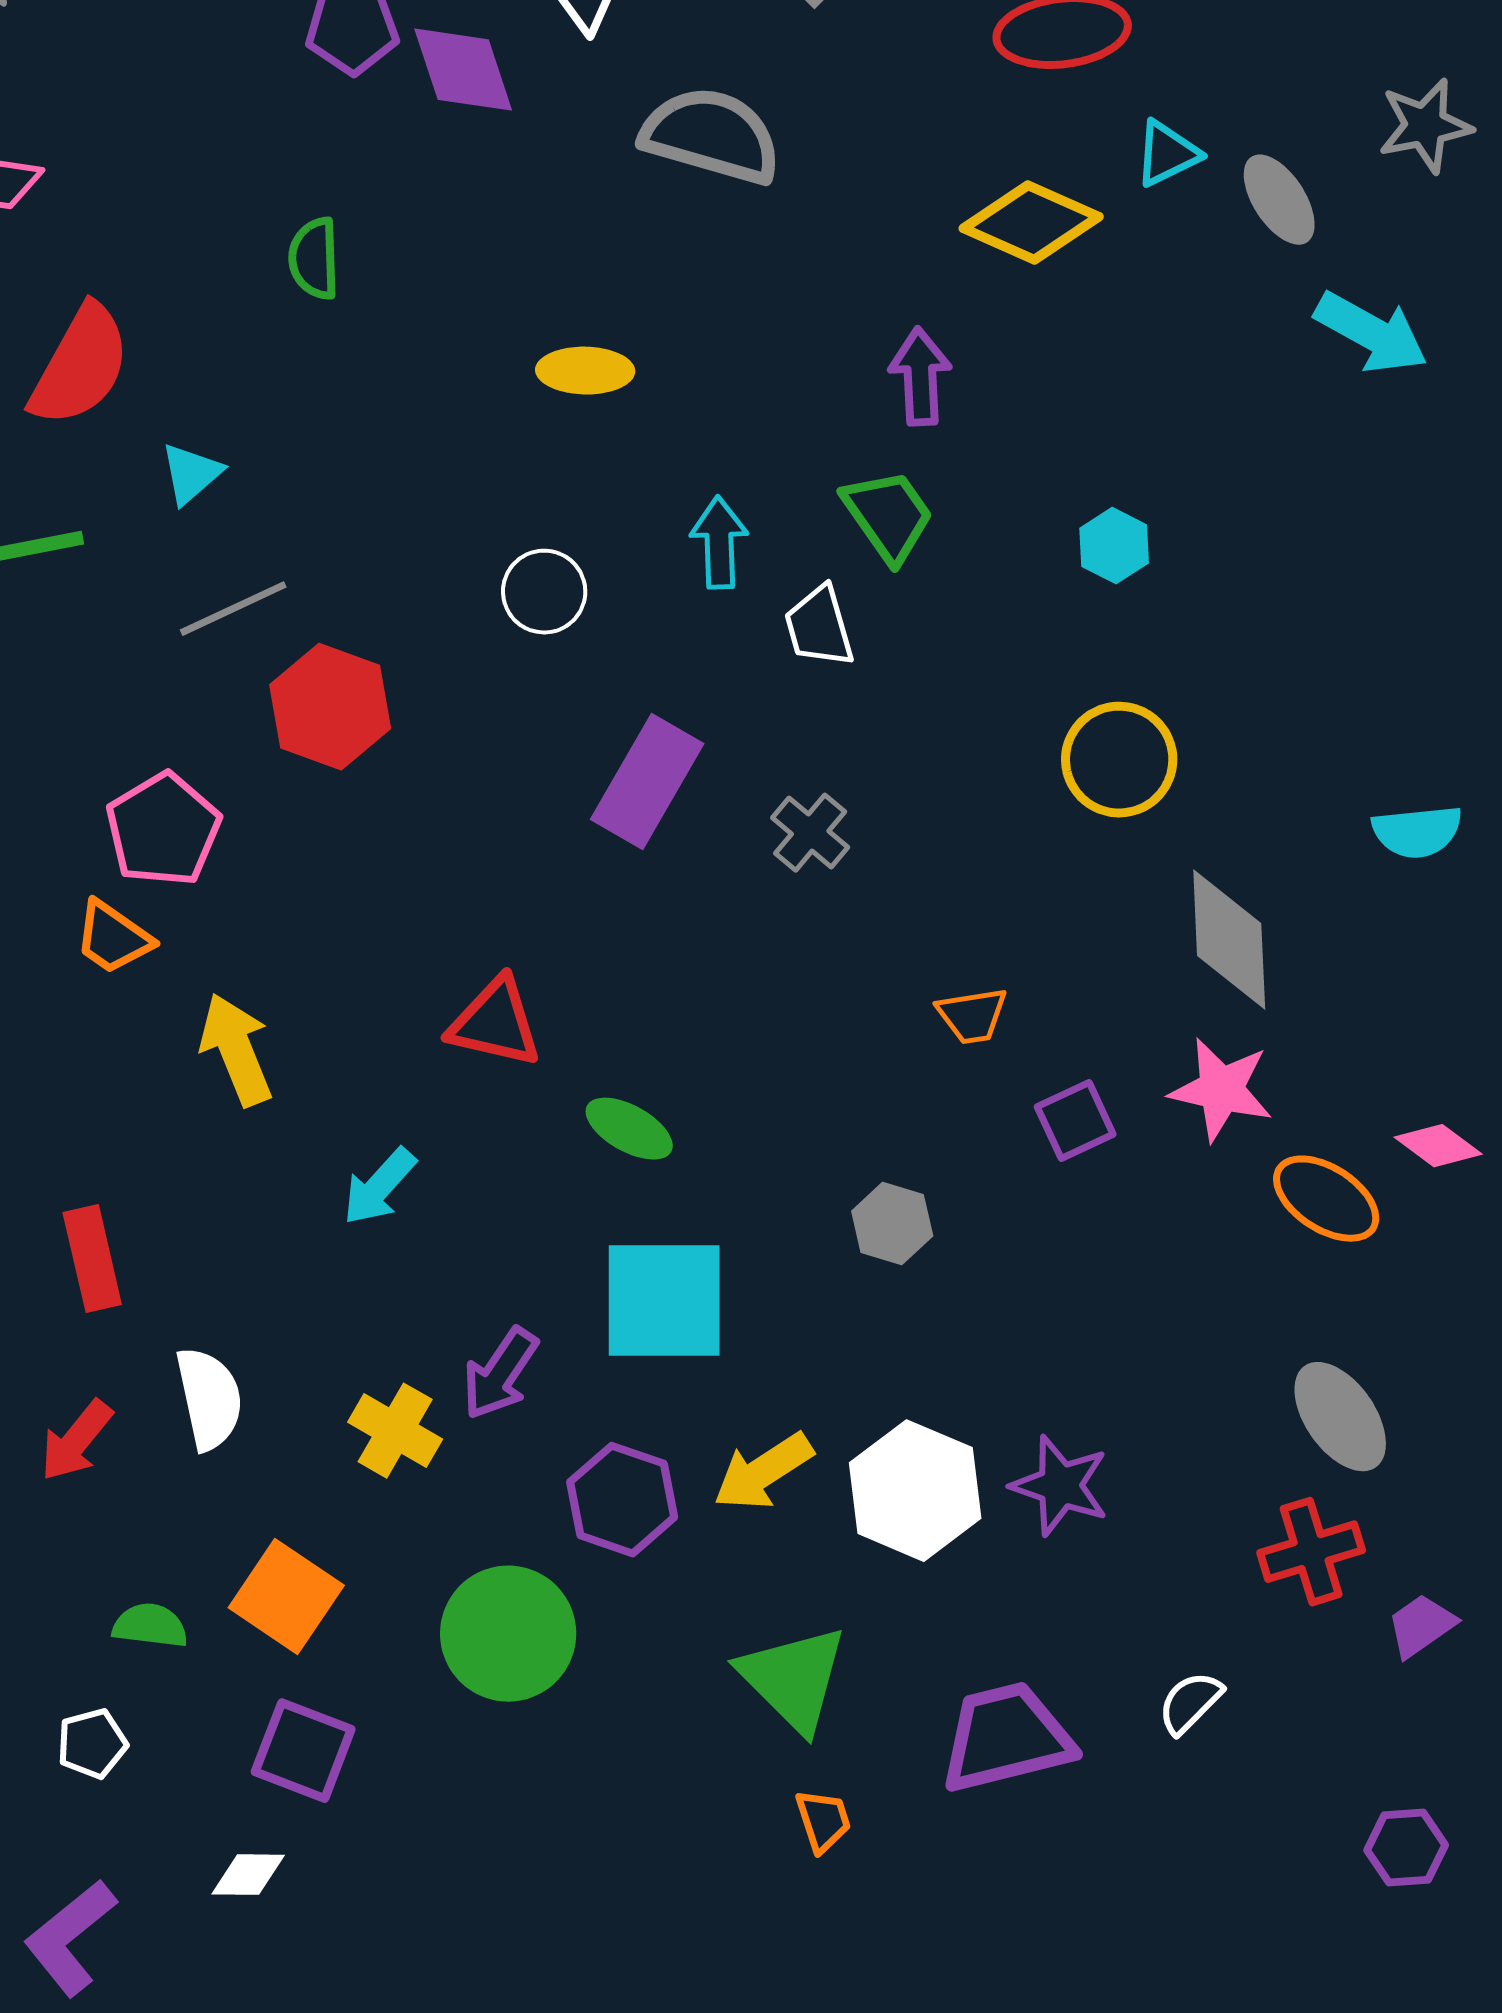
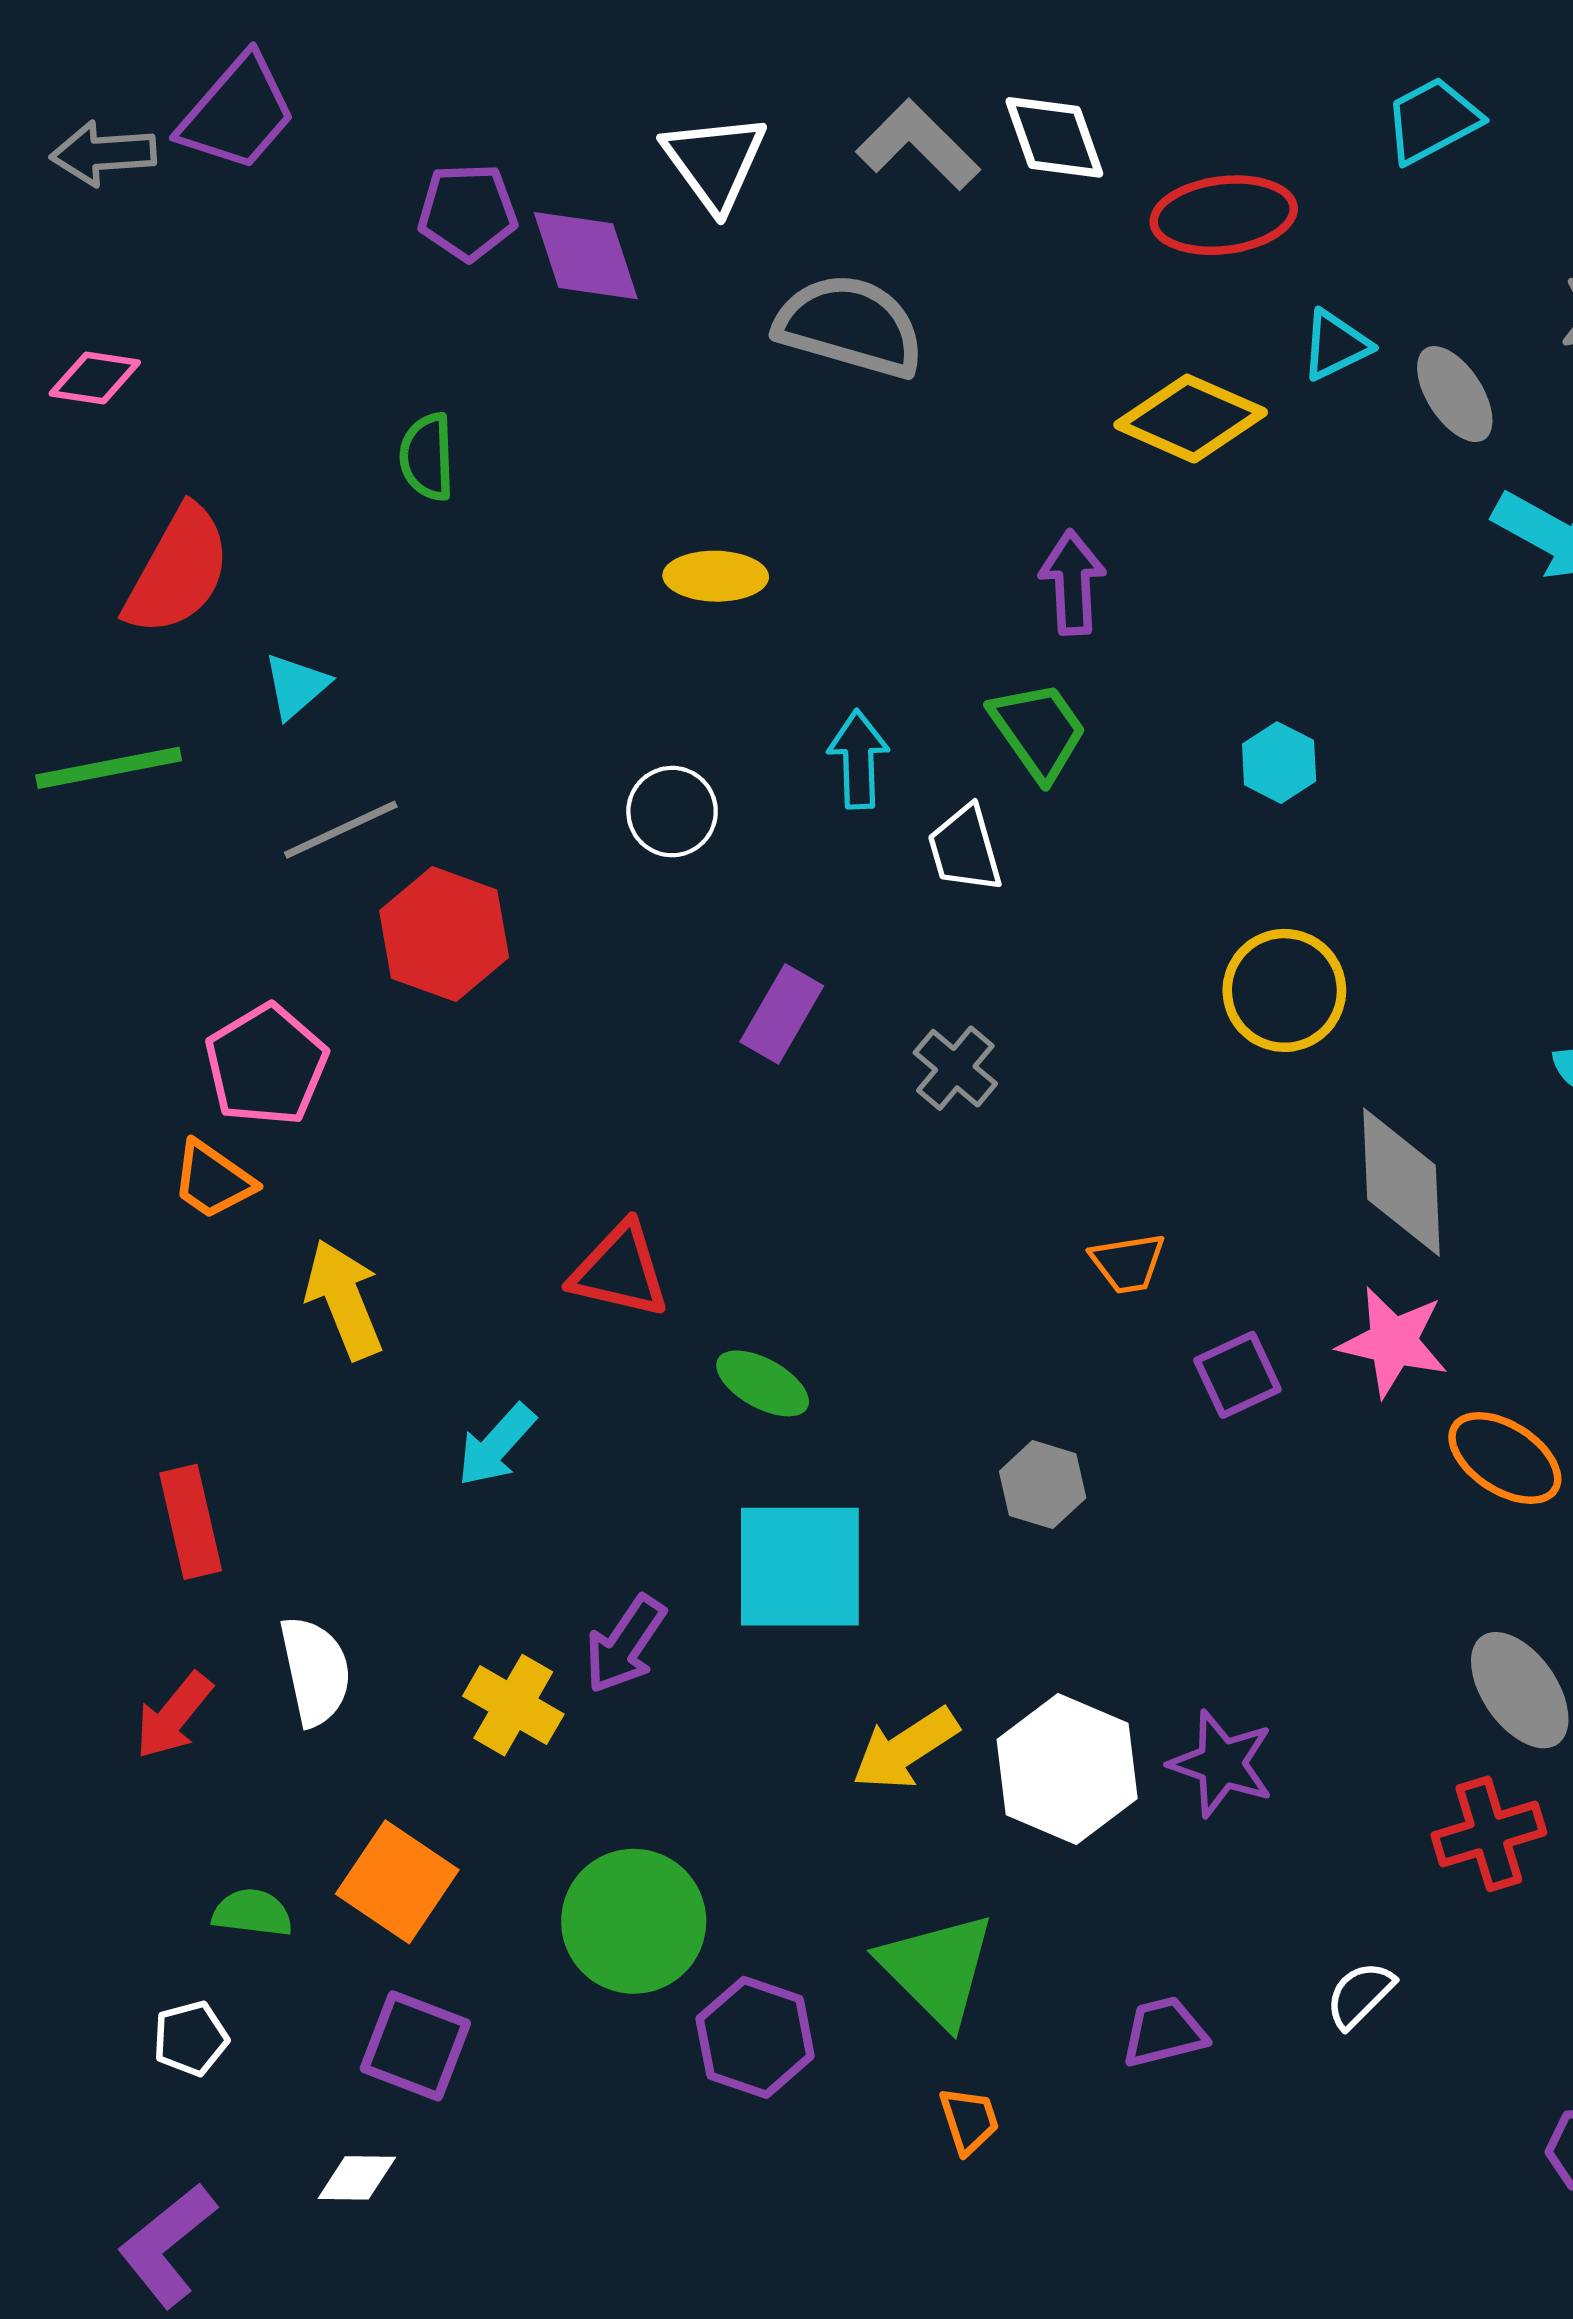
purple rectangle: (647, 782) -> (782, 1014), size x0.7
purple hexagon: (622, 1500) -> (755, 2037), moved
purple trapezoid: (1006, 1738) -> (1164, 2032), size x0.6

